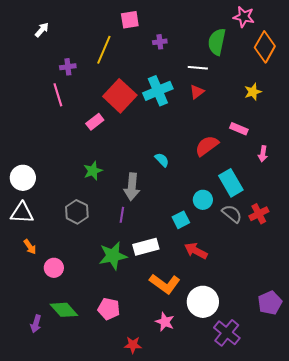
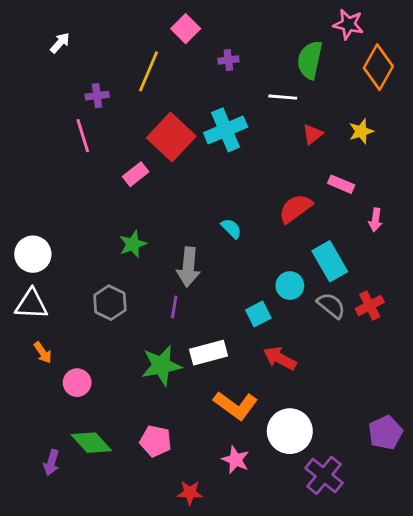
pink square: (130, 20) -> (186, 29), turned -36
red triangle: (197, 92) -> (313, 134), moved

